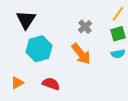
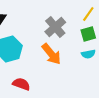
gray cross: (85, 27) -> (55, 27), size x1.5

